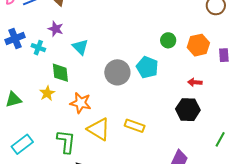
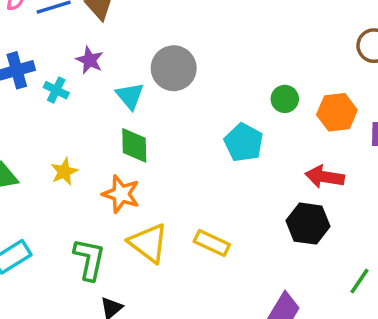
gray circle: (117, 72) -> (174, 68), moved
green diamond: (60, 73) -> (134, 145), moved
red arrow: (195, 82) -> (325, 177), size x1.5

